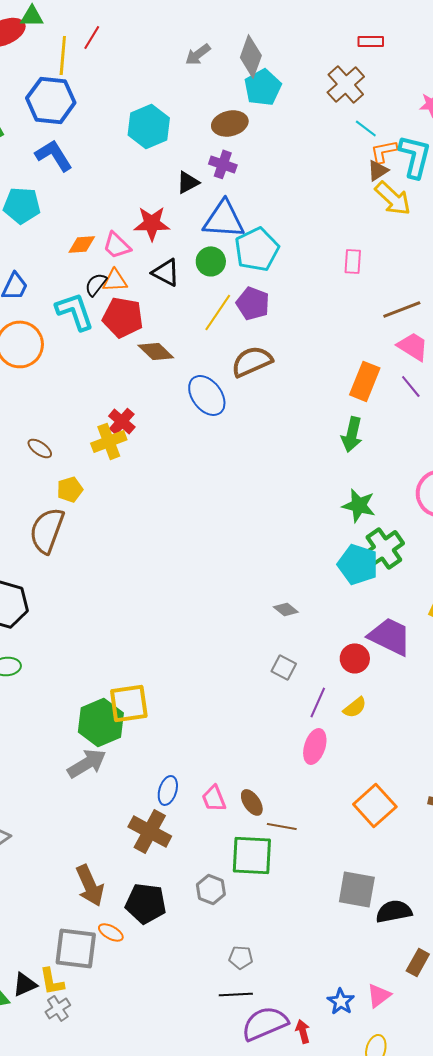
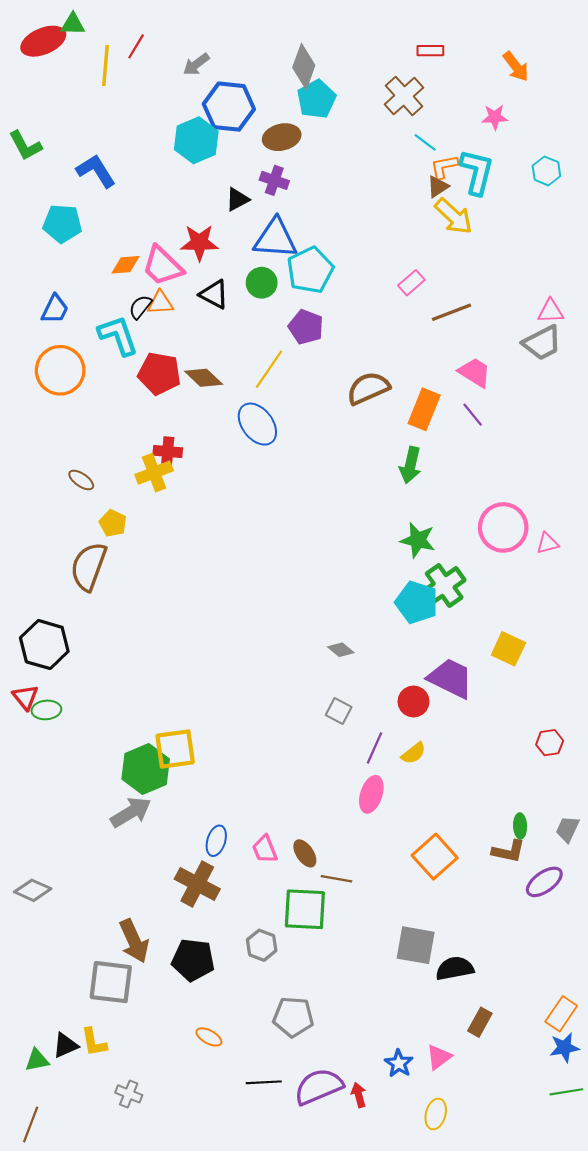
gray arrow: (198, 54) -> (196, 64), moved
blue hexagon: (51, 100) -> (229, 107), moved
pink trapezoid: (117, 245) -> (162, 266), size x1.4
pink rectangle: (353, 261) -> (411, 283), turned 45
brown line: (402, 309) -> (451, 312), moved
yellow line: (218, 312) -> (269, 369), moved
red pentagon: (123, 317) -> (159, 373), moved
brown semicircle: (252, 361) -> (368, 388), moved
red cross: (122, 421) -> (168, 451), turned -36
yellow pentagon: (70, 489) -> (113, 523), turned -30
orange ellipse: (111, 932) -> (209, 1037), moved
gray square: (76, 948) -> (111, 982), moved
gray pentagon: (241, 957) -> (293, 1017), size x1.6
black line: (236, 994) -> (264, 1082), moved
gray cross: (58, 1008) -> (129, 1094), moved, turned -35

